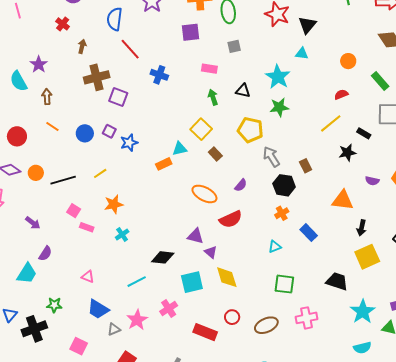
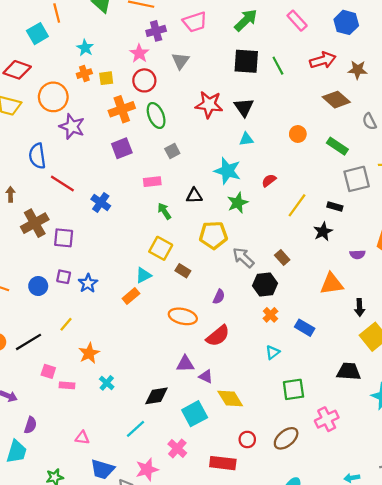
blue cross: (159, 75) -> (101, 202), turned 30
red semicircle: (341, 94) -> (269, 180), moved
pink star: (137, 320) -> (147, 470), turned 30

